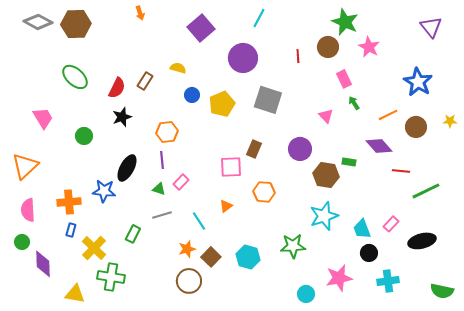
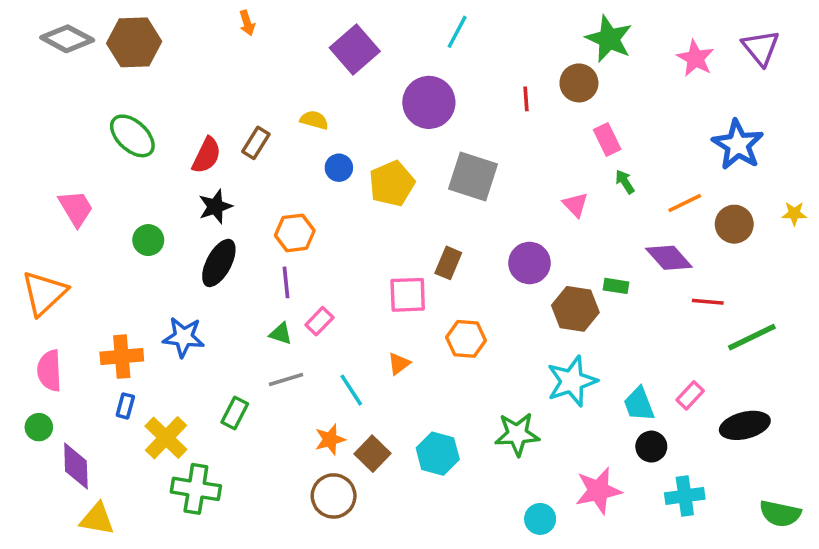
pink star: (369, 47) -> (695, 58), moved
black ellipse: (127, 168) -> (219, 263), moved
yellow triangle: (75, 294) -> (97, 519), moved

